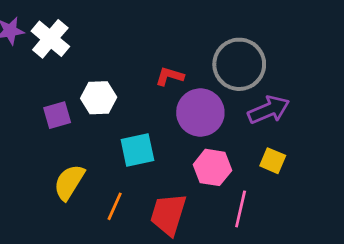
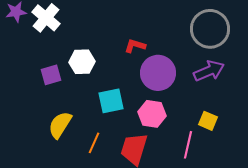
gray circle: (239, 64) -> (210, 29), moved
yellow square: (273, 161) -> (208, 121), moved
pink hexagon: (212, 167) -> (152, 114), moved

